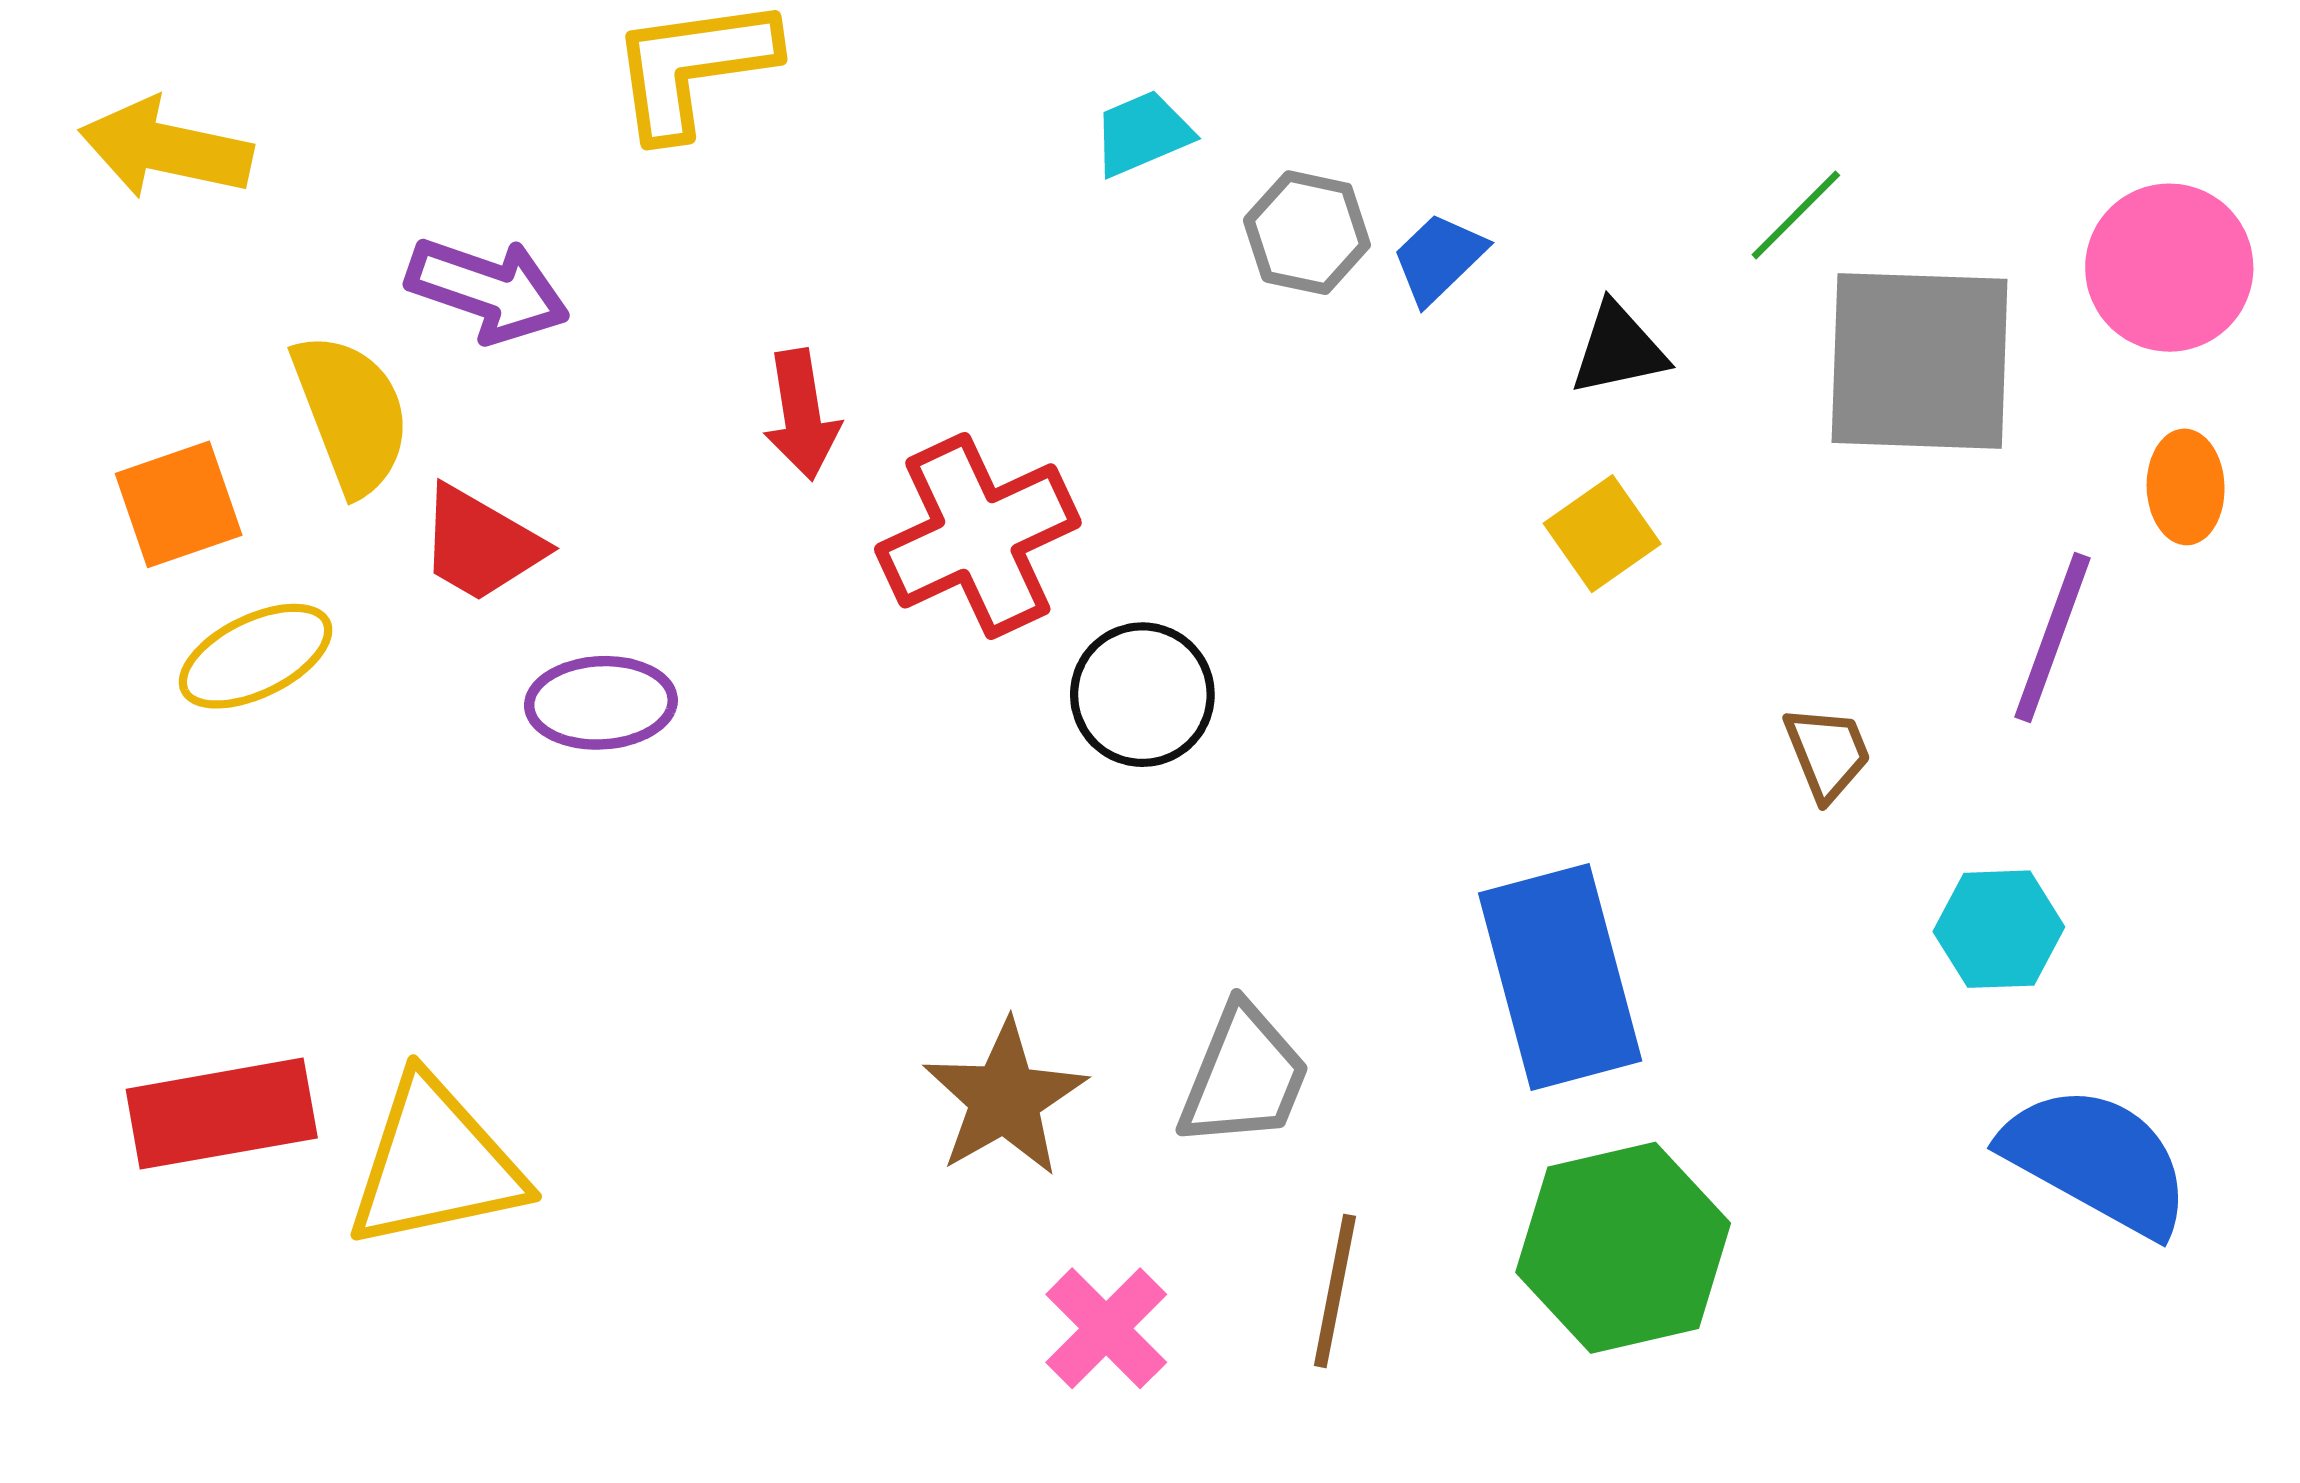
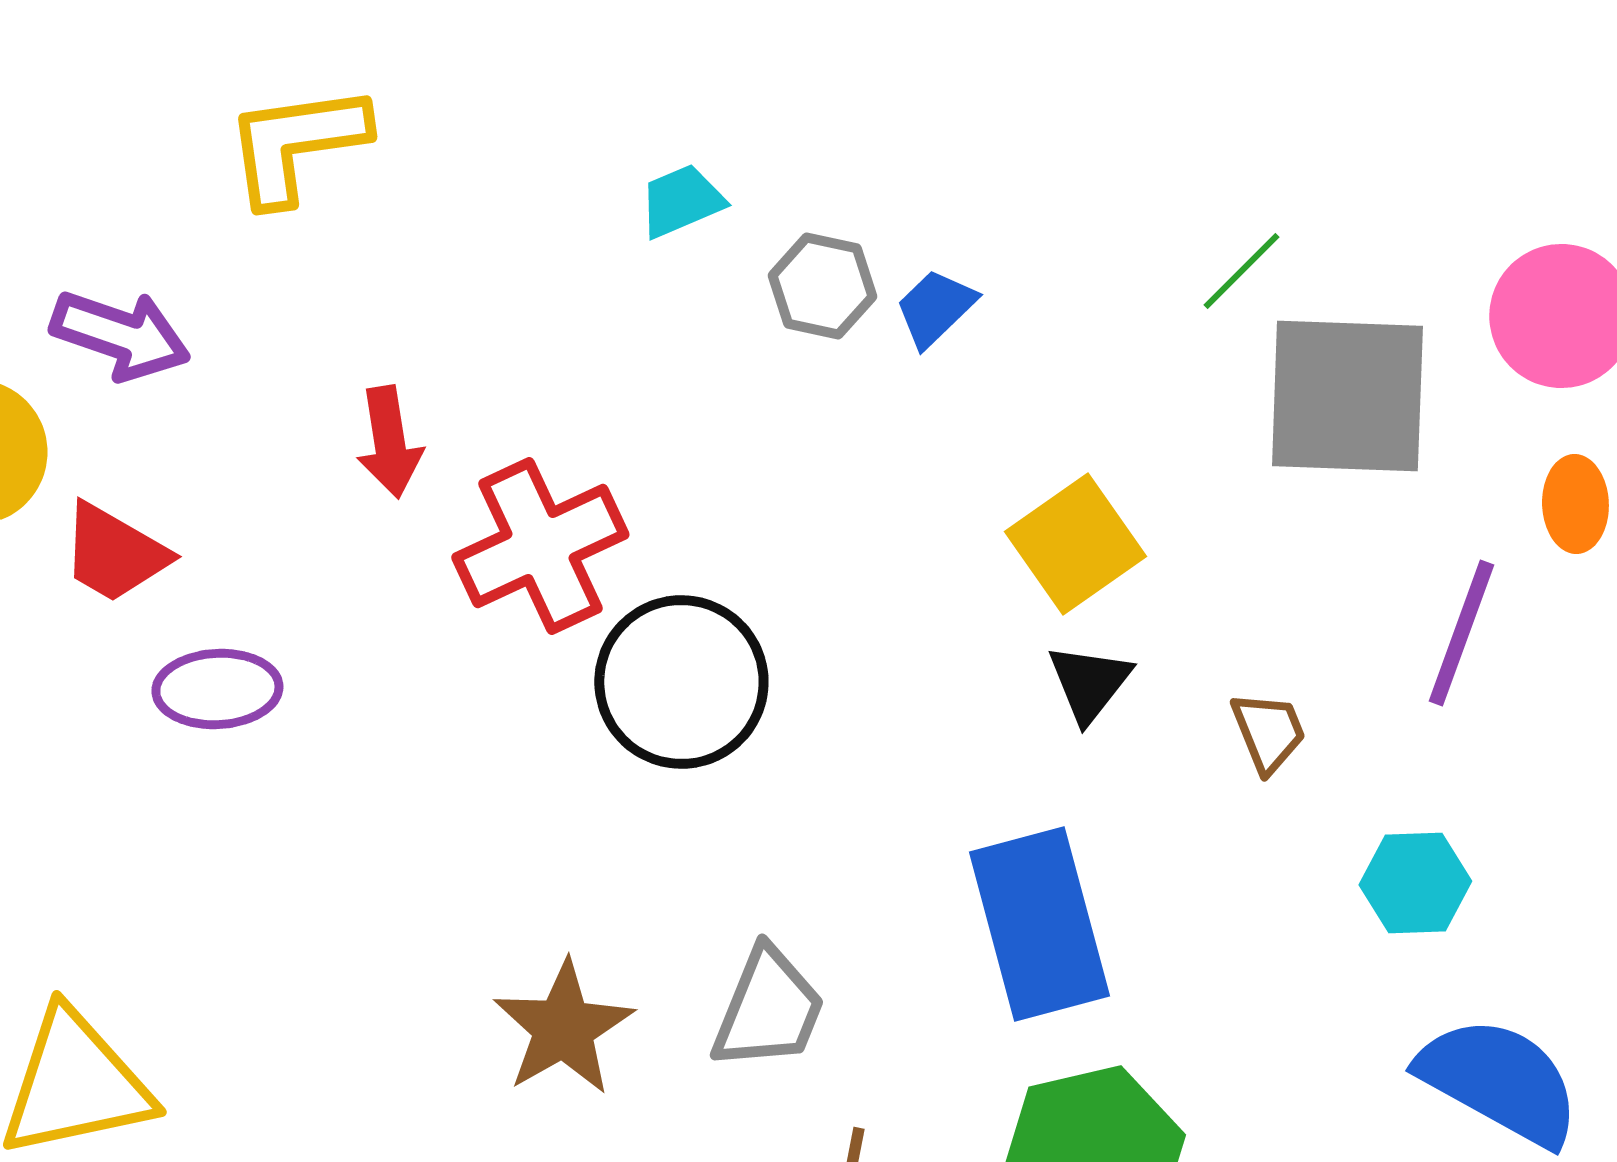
black triangle: (1618, 349) -> (1089, 683), moved, turned -40
yellow square: (1602, 534) -> (1075, 544), size x1.4
black circle: (1142, 695) -> (681, 682), size x1.4

